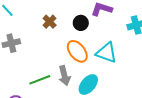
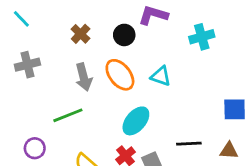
cyan triangle: (107, 53) -> (161, 76), size x0.7
gray arrow: (64, 76) -> (84, 77), moved

